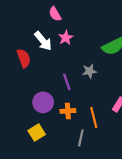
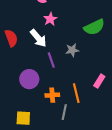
white arrow: (43, 41) -> (38, 38), moved
orange cross: (68, 111) -> (52, 95), moved
yellow square: (37, 133) -> (23, 118), moved, turned 35

